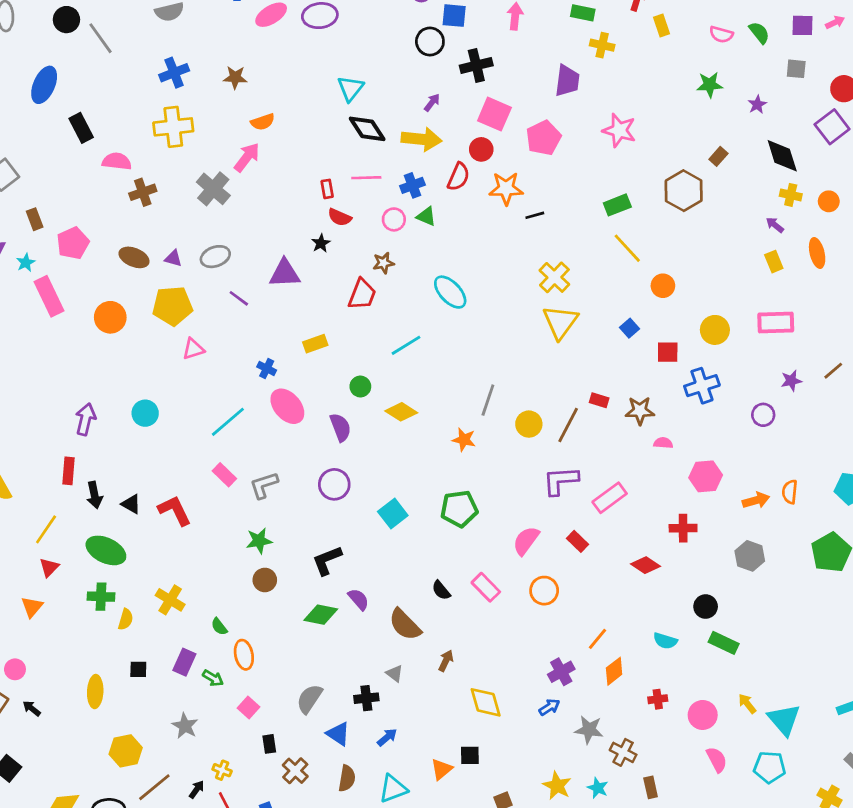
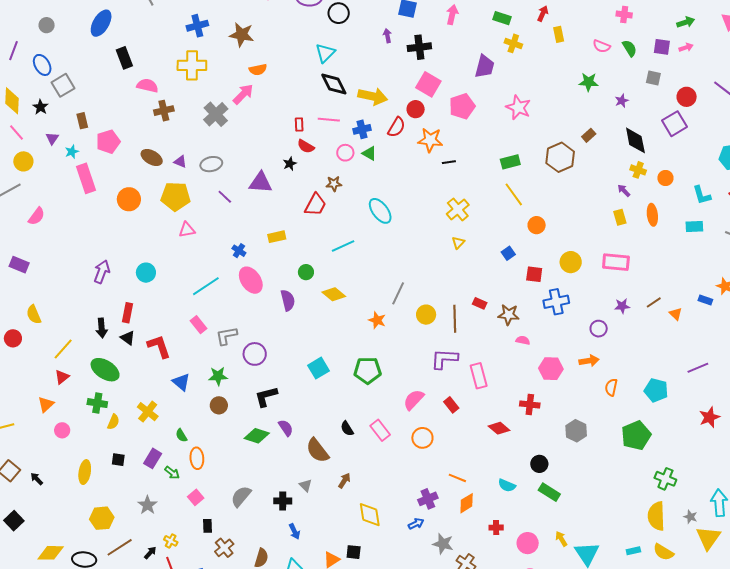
black circle: (430, 42) -> (339, 13), moved
brown star: (235, 77) -> (242, 35), size x1.4
purple arrow: (432, 102) -> (387, 36), moved, turned -56
yellow triangle: (560, 322) -> (458, 243), size x0.5
brown line: (568, 425) -> (455, 319), turned -36
red rectangle: (68, 471) -> (127, 313), moved
purple circle: (334, 484) -> (255, 354), moved
pink rectangle: (610, 498) -> (479, 376), turned -75
orange arrow: (756, 500) -> (589, 361), moved
orange line: (597, 639) -> (457, 478), turned 66
pink circle: (15, 669) -> (62, 430), moved
blue triangle: (338, 734) -> (181, 382), moved
blue arrow: (387, 737) -> (294, 531), turned 98

